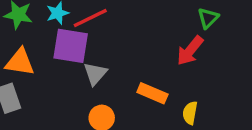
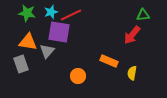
green triangle: (208, 18) -> (143, 15), turned 40
gray triangle: (95, 74) -> (47, 51), moved

